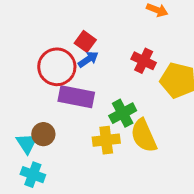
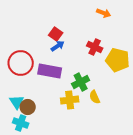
red circle: (57, 67) -> (21, 63), moved
brown circle: (43, 134) -> (28, 107), moved
yellow semicircle: (144, 136) -> (95, 97), size x0.6

